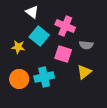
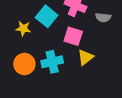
gray semicircle: (86, 45) -> (103, 17), moved
yellow triangle: (84, 72) -> (85, 57), moved

